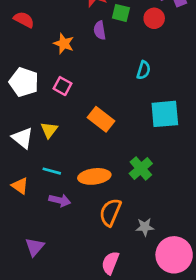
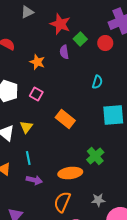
green square: (121, 13) -> (80, 39), turned 32
cyan line: (52, 171) -> (28, 158), turned 64
orange ellipse: (94, 176) -> (70, 173), moved
orange semicircle: (110, 212) -> (62, 202), moved

